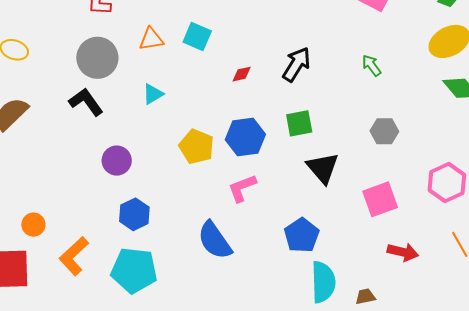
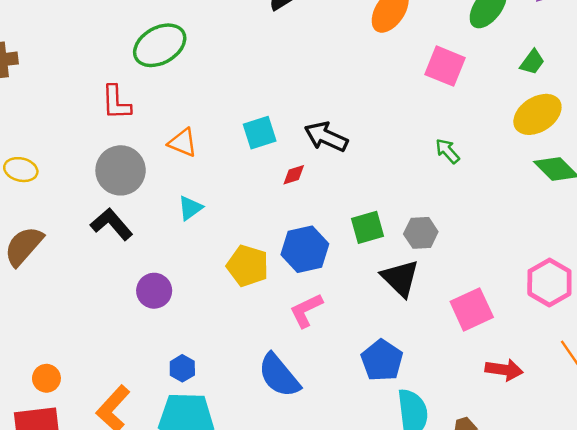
cyan square: (197, 37) -> (260, 133), moved, turned -36
orange triangle: (151, 39) -> (183, 143), turned 36
black arrow: (297, 64) -> (326, 137), moved, turned -93
gray hexagon: (384, 131) -> (421, 233), moved
blue hexagon: (134, 214) -> (182, 368), moved, size x0.7
orange circle: (33, 225) -> (46, 378), moved

